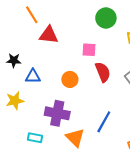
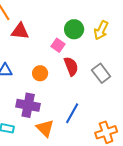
green circle: (106, 18) -> (74, 29), moved
pink square: (89, 50) -> (58, 45), turned 32

